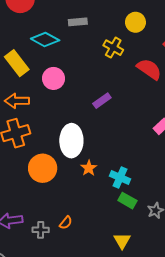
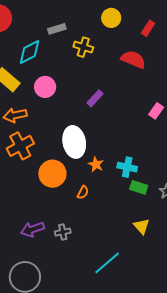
cyan diamond: (45, 40) -> (29, 52), turned -44
yellow cross: (113, 48) -> (83, 47), moved
orange semicircle: (66, 223) -> (83, 192), moved

